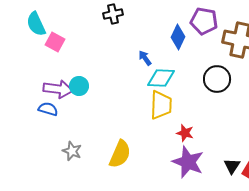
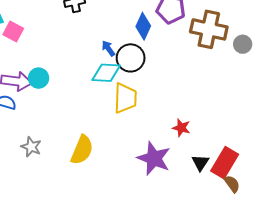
cyan diamond: (161, 78) -> (106, 73), moved
black circle: (217, 79) -> (131, 58), moved
red star: (185, 133) -> (181, 128), moved

